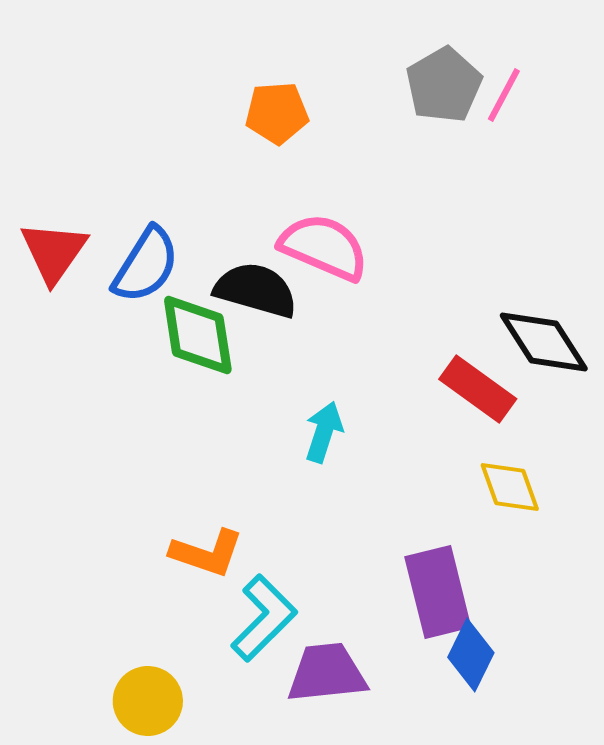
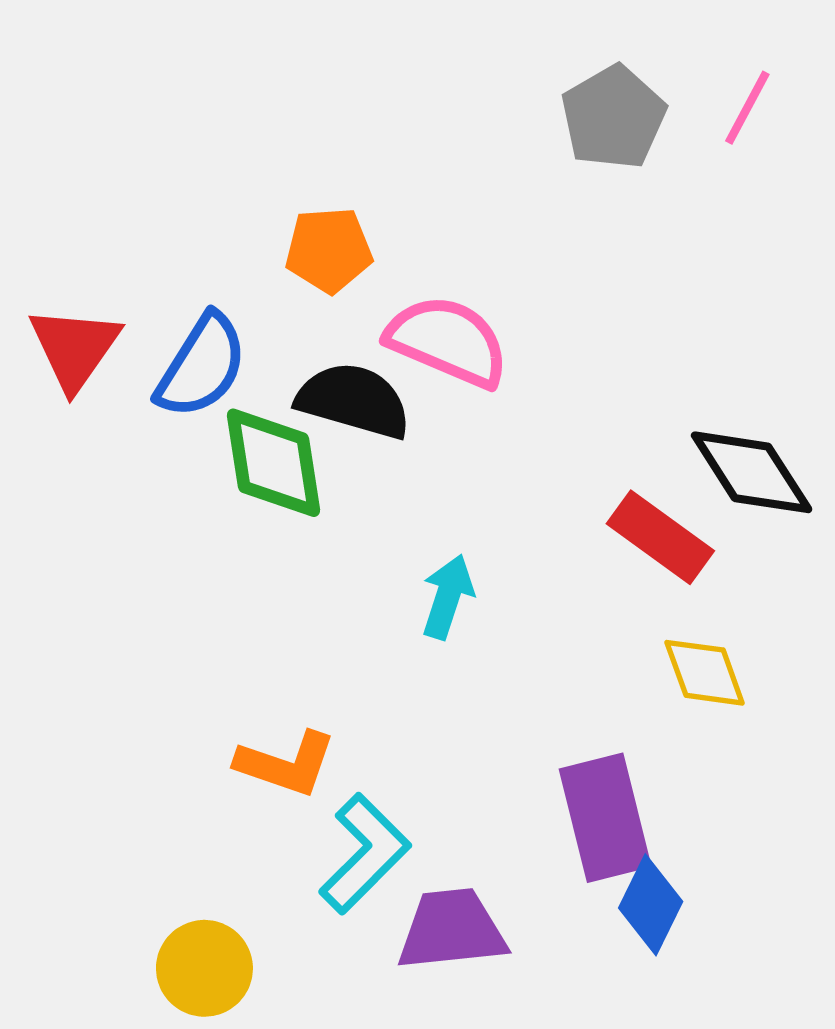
pink line: (504, 95) -> (747, 108), moved
orange pentagon: (277, 113) -> (329, 250), moved

